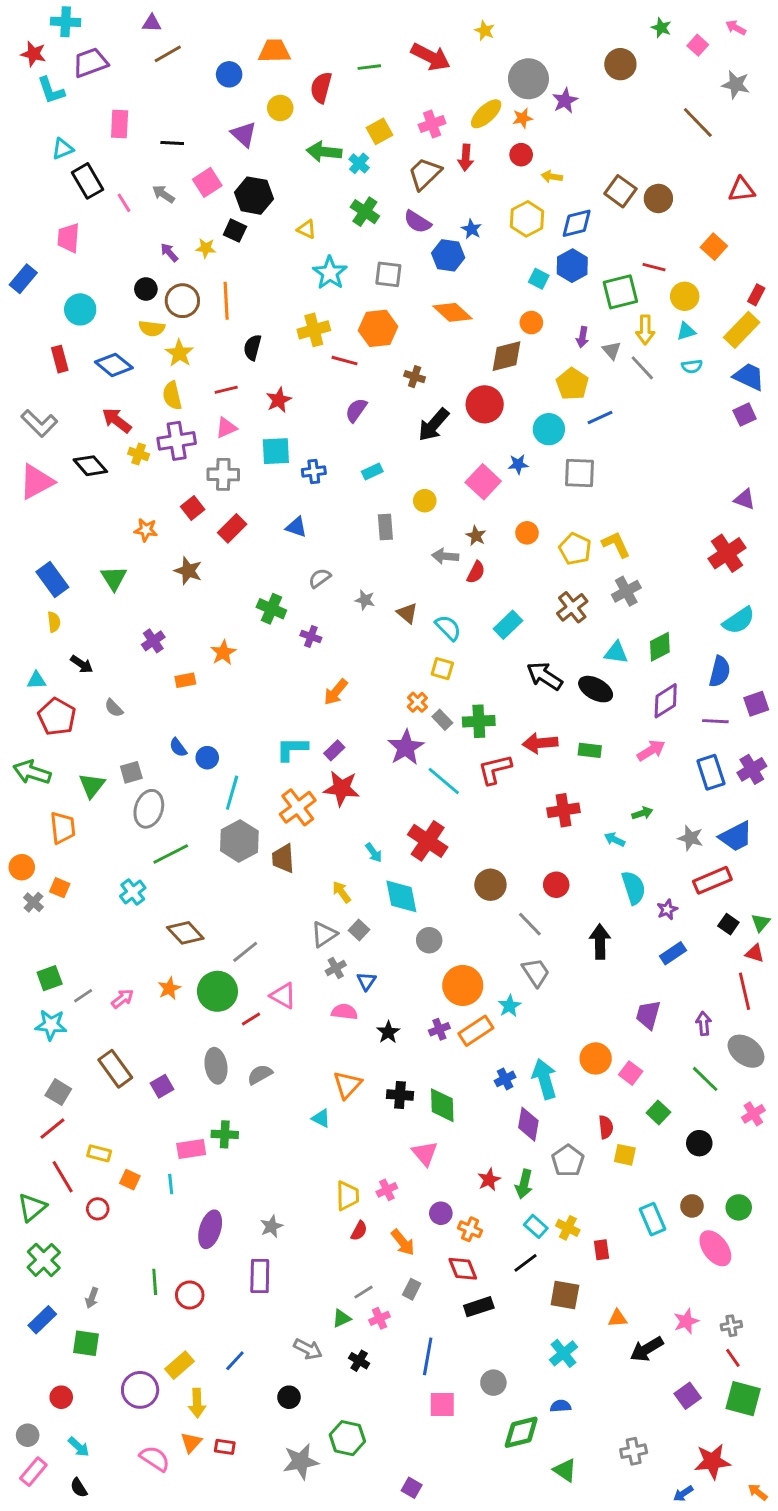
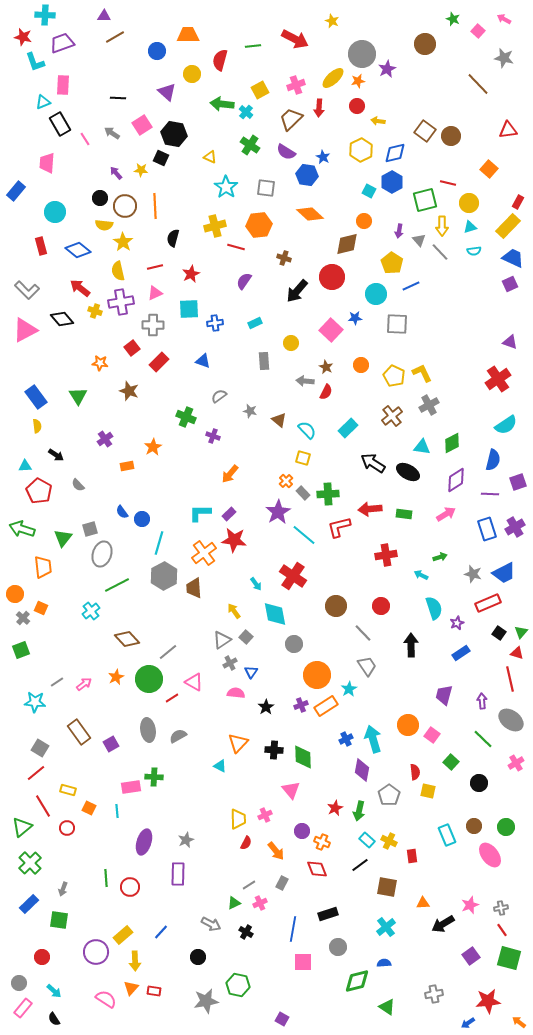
pink rectangle: (120, 124) -> (63, 85), moved
green square: (50, 978) -> (21, 650), moved
black rectangle: (479, 1307) -> (328, 914), moved

